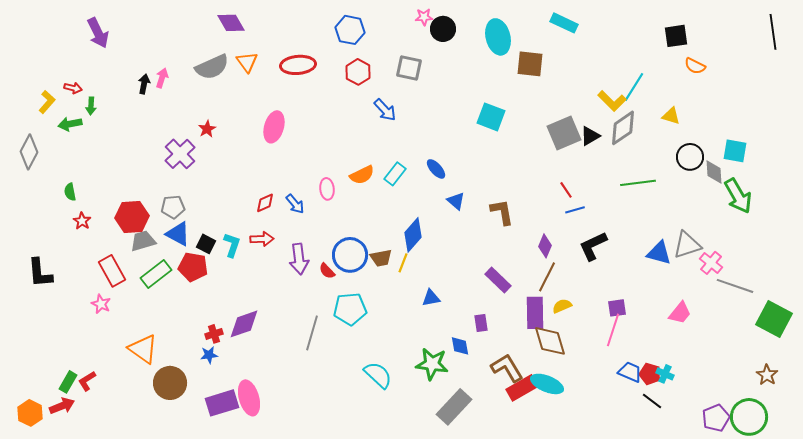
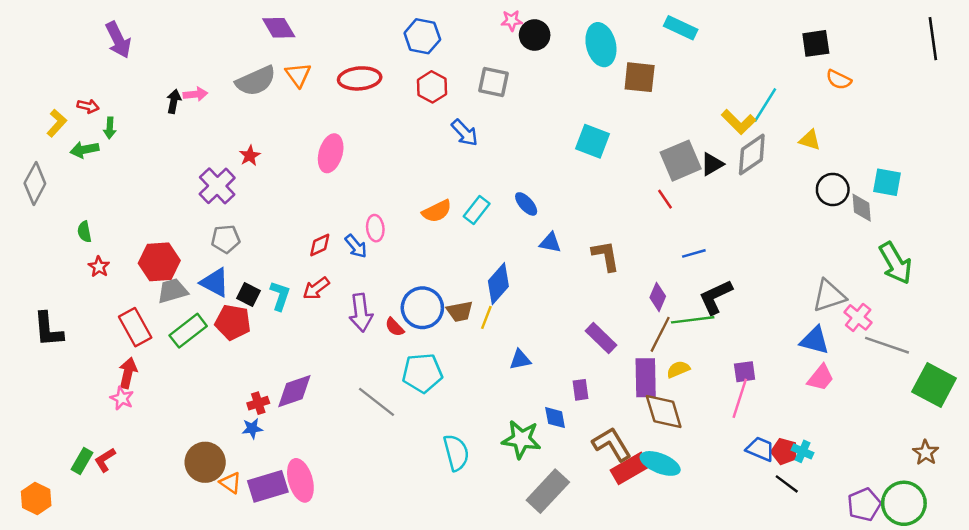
pink arrow: (162, 78) -> (195, 94), turned 66
green line: (638, 183) -> (693, 320), moved
pink ellipse: (327, 189) -> (375, 228), moved
red line: (566, 190) -> (665, 199), moved
green arrow: (738, 196) -> (895, 263), moved
blue triangle: (456, 201) -> (550, 243), turned -30
gray pentagon: (173, 207) -> (226, 239), moved
red arrow: (262, 239) -> (316, 288), turned 145
blue triangle: (659, 253) -> (815, 340), moved
pink star: (101, 304) -> (122, 398), moved
gray line: (312, 333) -> (376, 402), turned -68
orange triangle: (143, 349) -> (230, 483), moved, size x0.6
cyan semicircle: (378, 375) -> (456, 453), turned 32
red arrow: (62, 406) -> (128, 373), moved, turned -55

